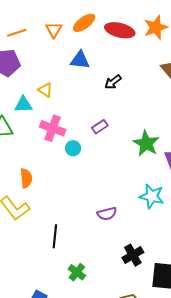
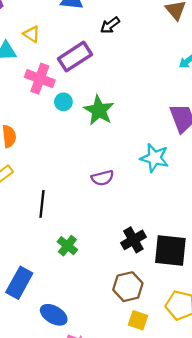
purple rectangle: (100, 127) -> (75, 57), moved, size x1.8
green star: (146, 143) -> (99, 110), moved
black cross: (133, 255) -> (133, 240), moved

